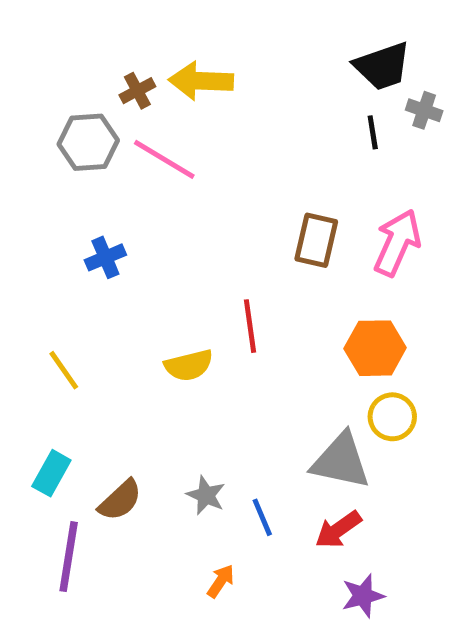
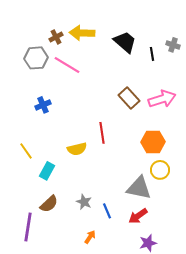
black trapezoid: (382, 66) -> (125, 42), moved, turned -120
brown rectangle: (316, 240) -> (129, 98), turned -55
pink arrow: (397, 243) -> (162, 99), turned 48
cyan rectangle: (51, 473) -> (47, 171), moved

